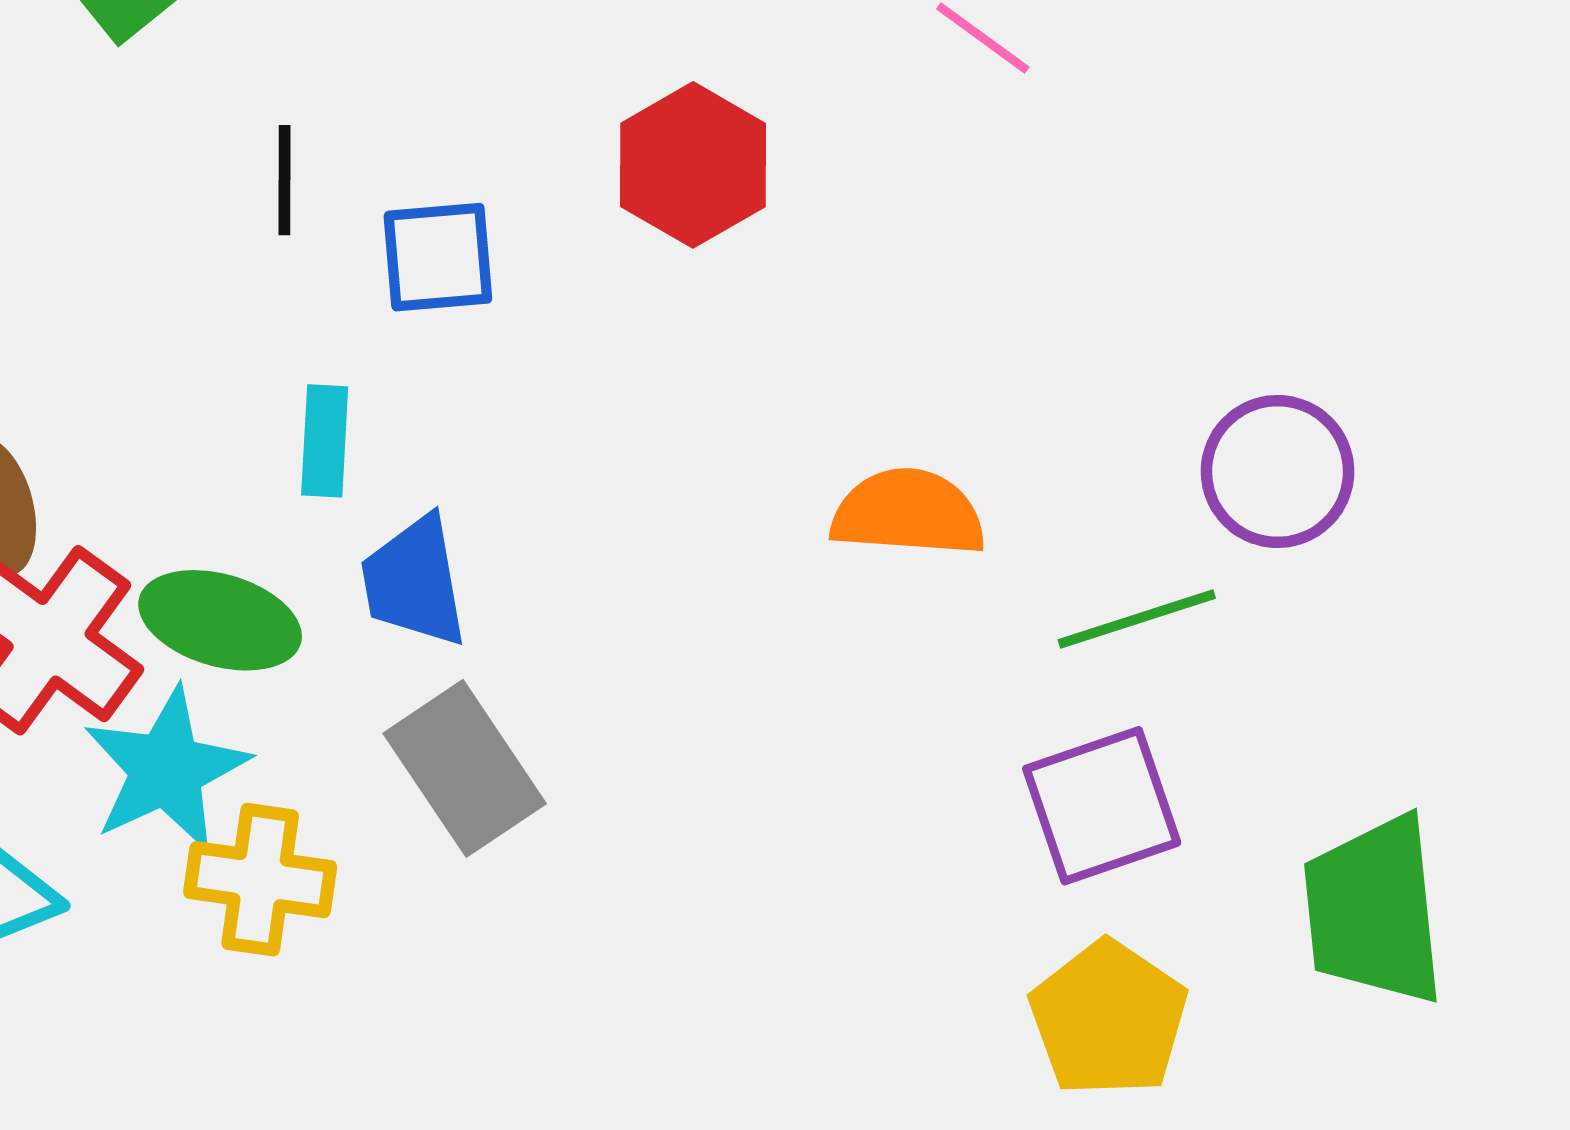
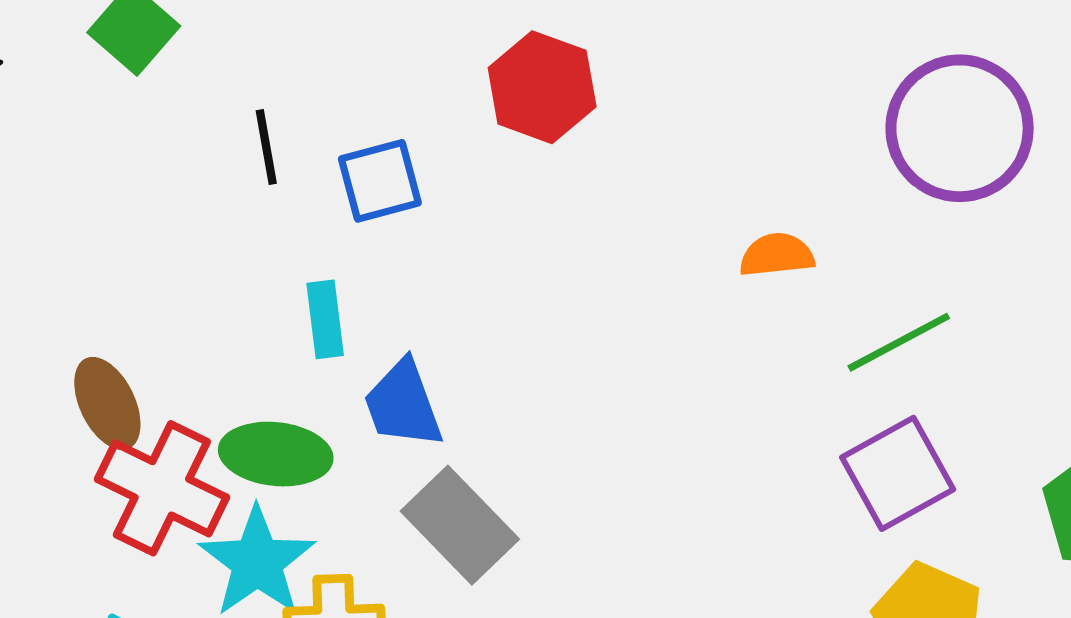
purple circle: (1278, 472) -> (960, 128), moved, size x1.4
orange semicircle: (908, 513) -> (777, 255), moved, size x0.7

